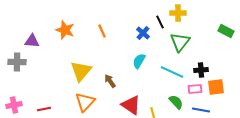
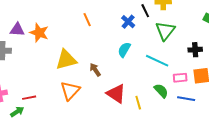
orange star: (65, 30) -> (39, 33), moved
black cross: (201, 70) -> (195, 50), moved
yellow triangle: (81, 71) -> (66, 60), turned 35

